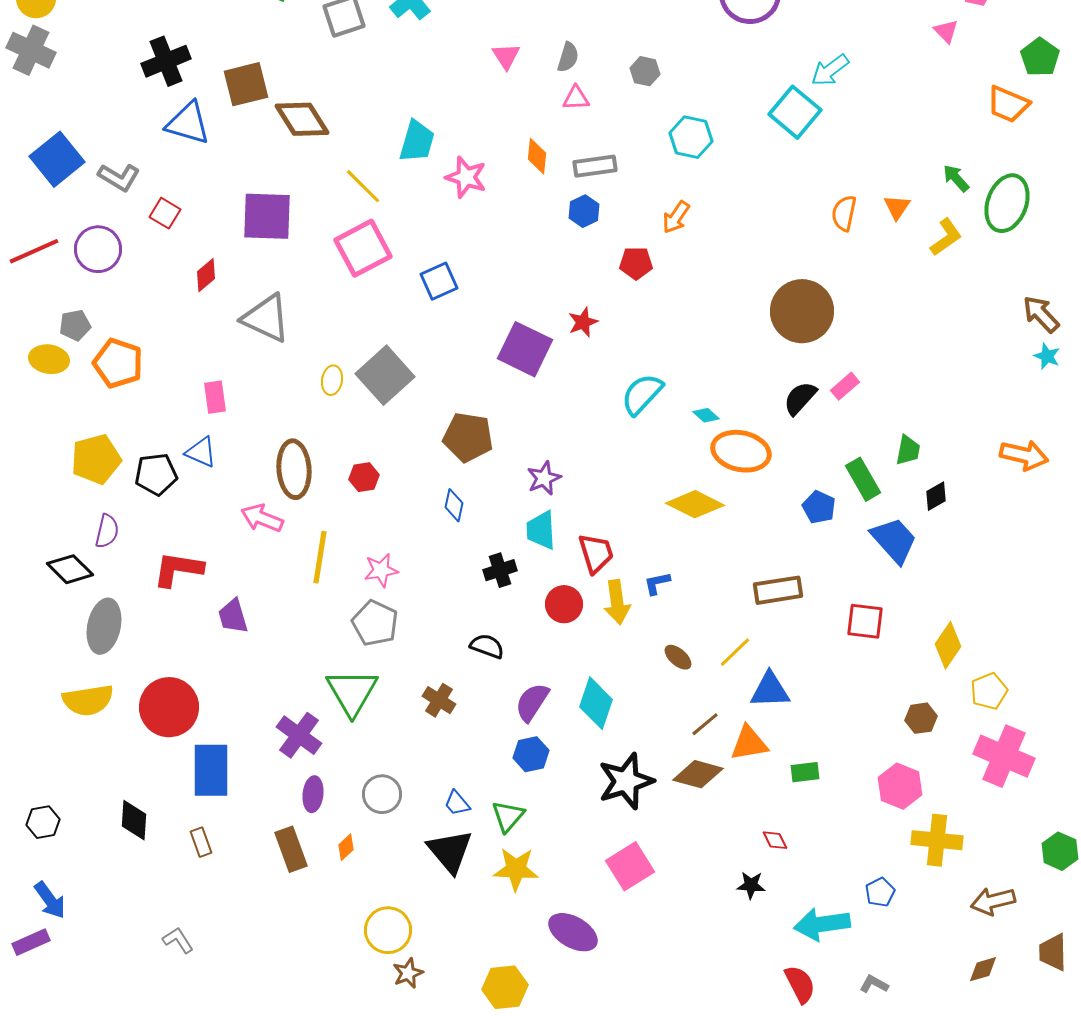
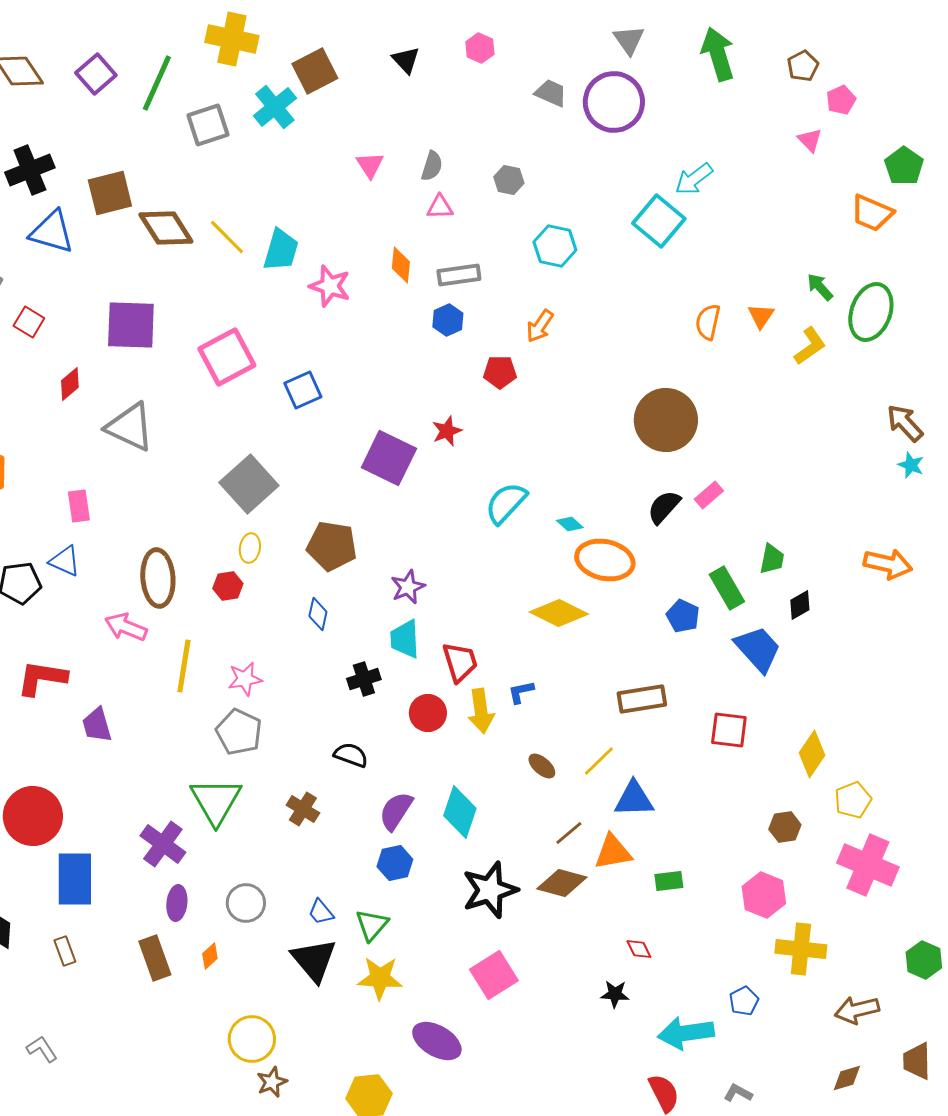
yellow line: (363, 186) -> (227, 237), moved
yellow ellipse: (332, 380) -> (250, 548), moved

